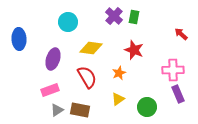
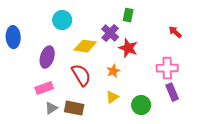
purple cross: (114, 16) -> (110, 33), moved

